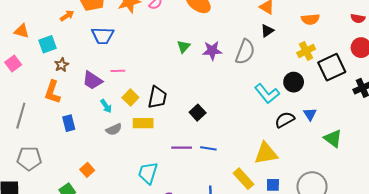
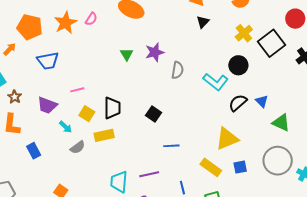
gray semicircle: (245, 52) -> (177, 70), moved, size x0.7
pink line: (118, 71) -> (77, 90), moved
blue triangle: (310, 114) -> (262, 101), moved
green triangle: (333, 139) -> (281, 123), moved
purple line: (182, 148) -> (149, 174), moved

